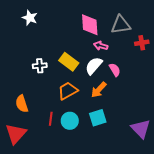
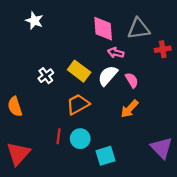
white cross: (40, 66) -> (46, 76), turned -32
orange arrow: (99, 90) -> (129, 109), moved
orange semicircle: (22, 104) -> (15, 107), moved
cyan square: (98, 118) -> (105, 156), moved

